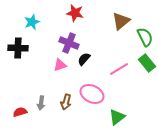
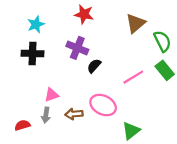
black cross: (18, 48) -> (32, 54), moved
pink triangle: (60, 65) -> (52, 95), moved
brown arrow: (66, 102) -> (74, 114), turned 70

